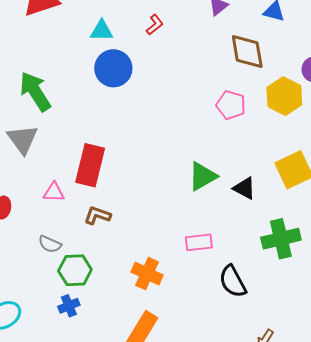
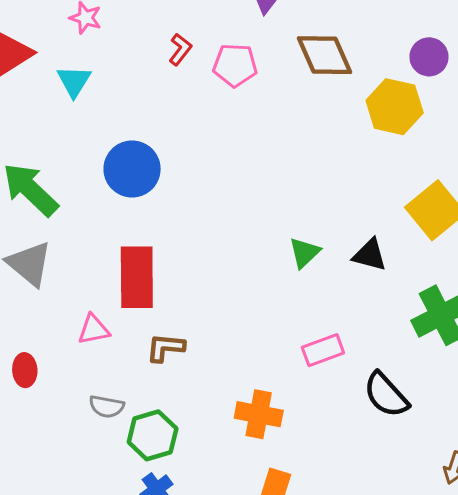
cyan triangle: (102, 31) -> (74, 81), moved, turned -45
blue circle: (113, 68) -> (132, 169), moved
pink pentagon: (231, 105) -> (235, 65), moved
green triangle: (203, 176) -> (304, 253), size x0.7

